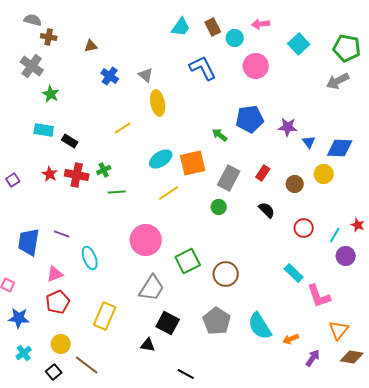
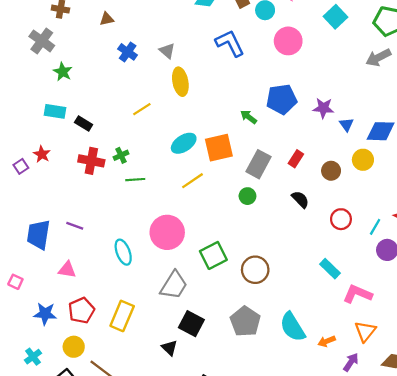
red star: (50, 174) -> (42, 154), moved
cyan ellipse: (90, 258) -> (123, 252), moved
pink triangle: (55, 274) -> (67, 270), turned 30
pink L-shape: (319, 296) -> (357, 294), turned 132
red pentagon: (58, 302) -> (81, 310), moved
blue star: (19, 318) -> (45, 314), moved
orange triangle: (339, 330) -> (365, 331), moved
black triangle: (148, 345) -> (169, 348), turned 35

